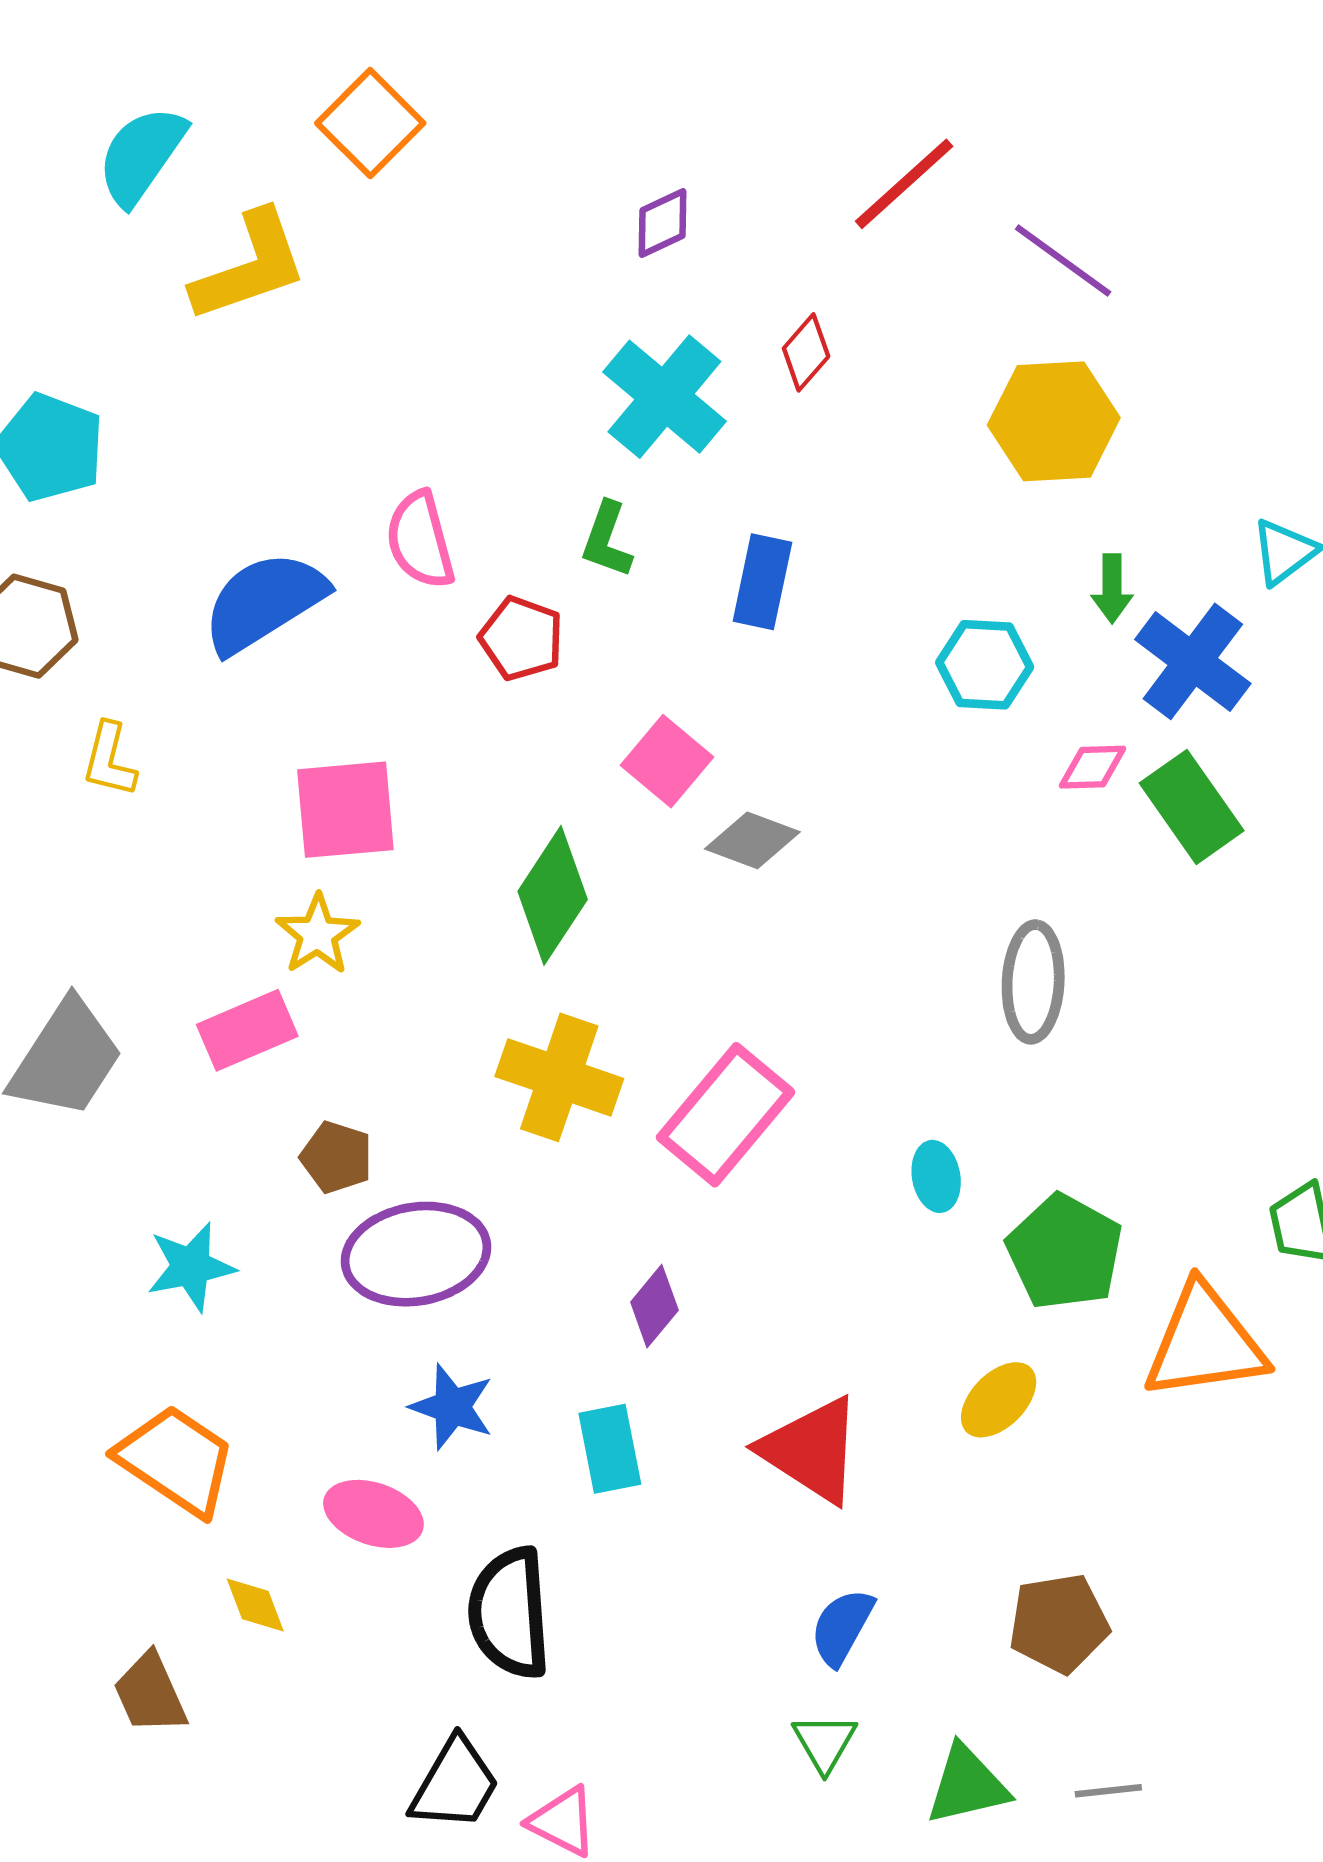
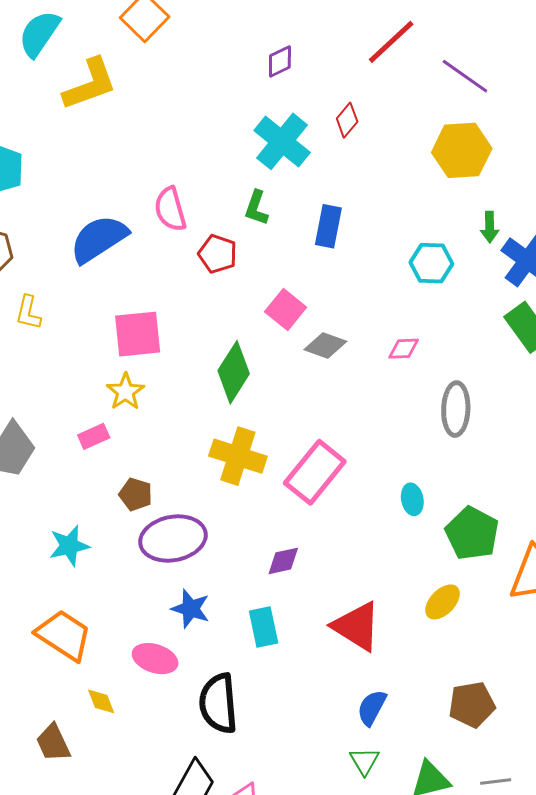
pink diamond: (1093, 767) -> (404, 349), moved
pink rectangle: (247, 1030) -> (94, 436), size x0.7
purple diamond: (654, 1306) -> (283, 561), turned 39

